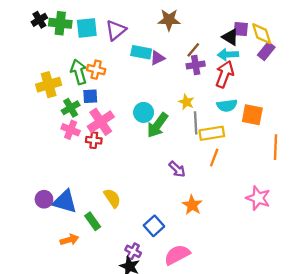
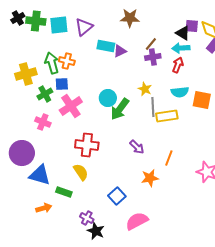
red arrow: (225, 74) -> (178, 65), size x0.7
pink cross: (71, 130) -> (43, 122), moved
red cross: (94, 140) -> (87, 145), moved, size x1.6
orange line: (214, 158) -> (169, 158), moved
purple circle: (44, 199) -> (22, 153), moved, size x1.6
orange star: (192, 205) -> (150, 178), turned 30
green rectangle: (93, 221) -> (64, 192), turned -35
purple cross: (133, 251) -> (87, 218), moved

